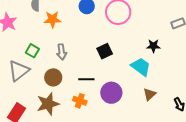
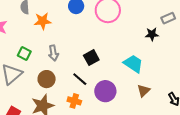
black star: (153, 46) -> (152, 34), moved
black square: (105, 51) -> (91, 58), moved
black line: (86, 79) -> (80, 79), turned 42

